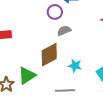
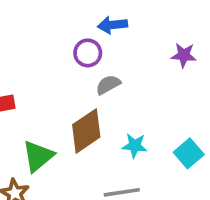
green triangle: (27, 75) -> (38, 156), moved

